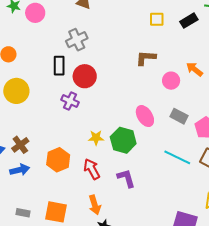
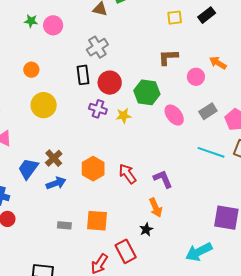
gray rectangle: (179, 116) -> (208, 111), turned -54
yellow star: (96, 138) -> (124, 116), moved
green hexagon: (123, 140) -> (147, 92), moved
orange arrow: (95, 205) -> (156, 208), moved

